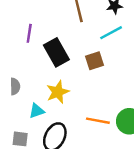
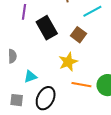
brown square: (94, 61) -> (79, 35), turned -35
yellow star: (58, 92) -> (68, 62), moved

